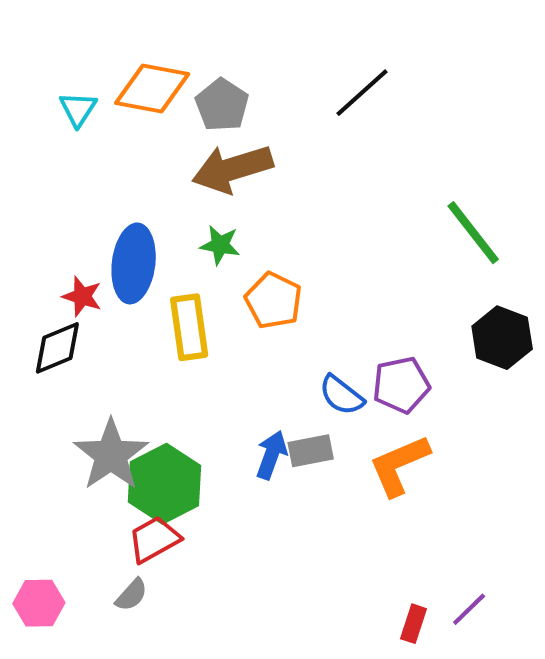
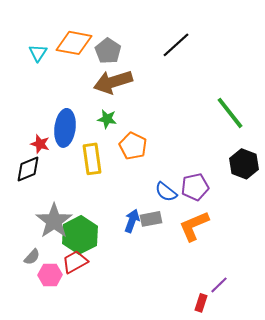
gray semicircle: (131, 595) -> (32, 257), moved
pink hexagon: (39, 603) -> (50, 275), moved
purple line: (469, 609) -> (219, 285), moved

